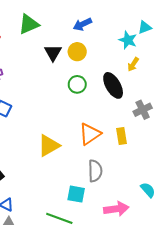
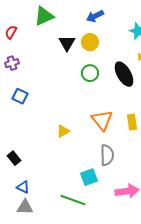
orange triangle: (90, 134) -> (102, 120), turned -35
yellow triangle: (49, 146) -> (63, 131), size x0.6
cyan square: (76, 194) -> (89, 177), turned -30

